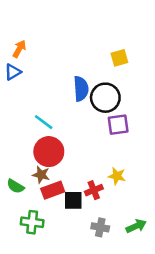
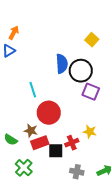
yellow square: (119, 58) -> (92, 40), turned -32
cyan line: (44, 122) -> (33, 90), turned 35
purple square: (118, 125) -> (91, 92), turned 30
red circle: (49, 152) -> (49, 113), moved
green cross: (32, 222) -> (24, 168), turned 36

